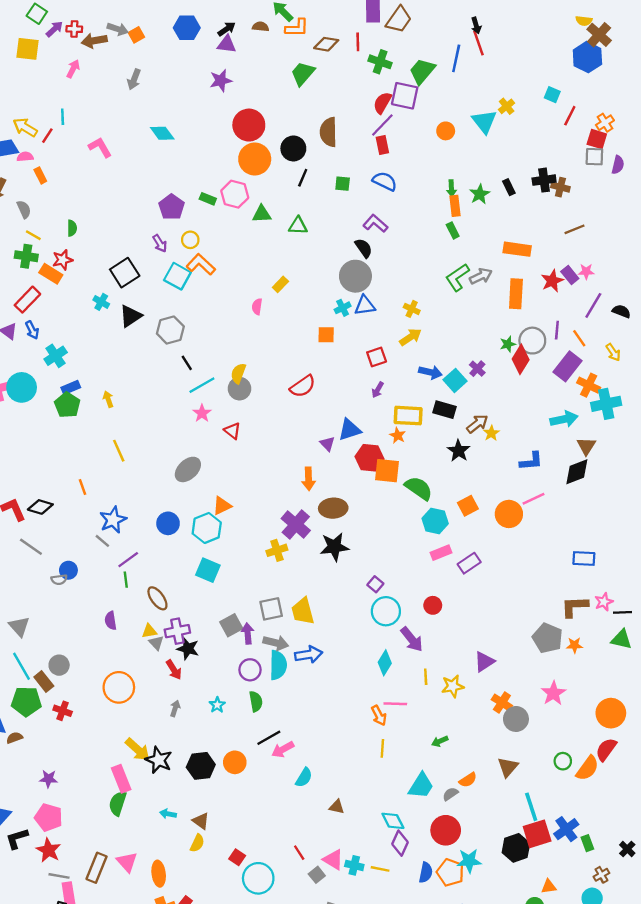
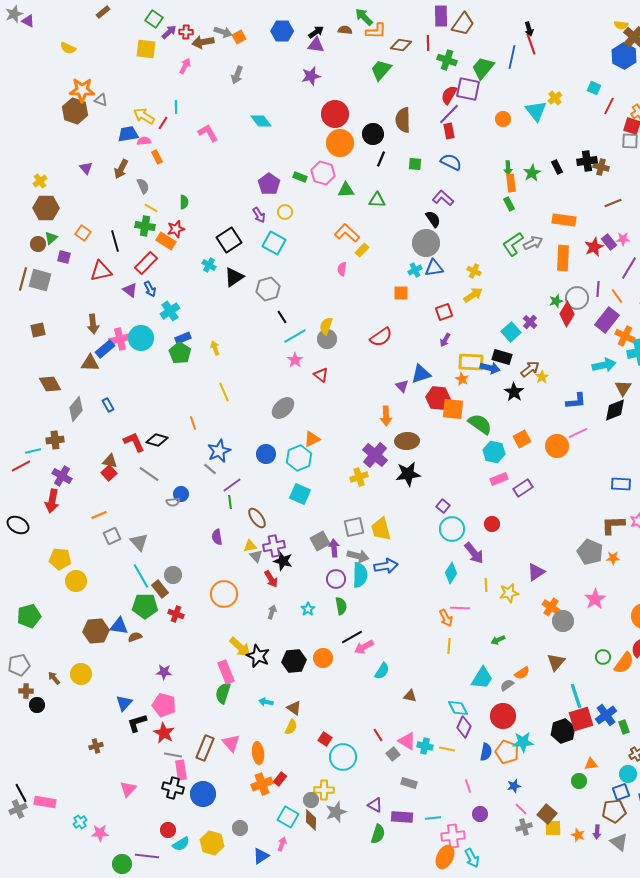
orange L-shape: (201, 264) -> (347, 233), moved
blue arrow: (430, 372) -> (490, 368), moved

